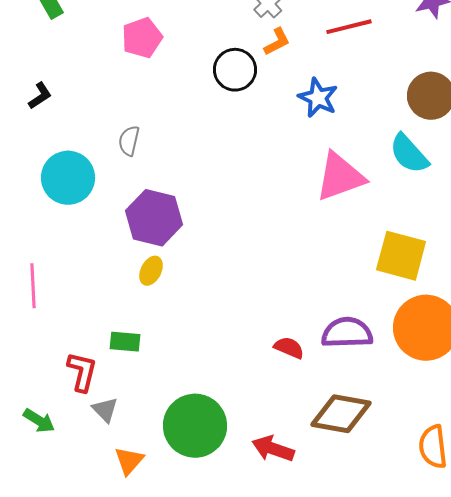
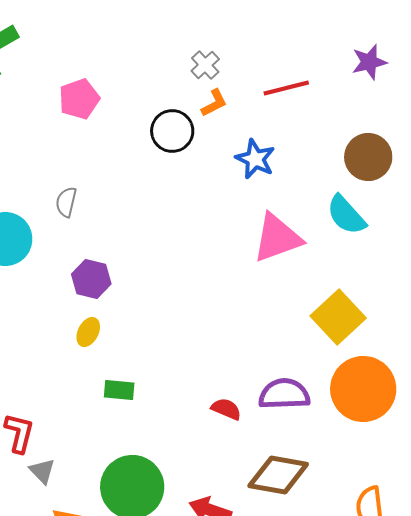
purple hexagon: (154, 218) -> (91, 279), size x0.7
yellow square: (401, 256) -> (338, 317), turned 32
green rectangle: (125, 342) -> (119, 390), moved

